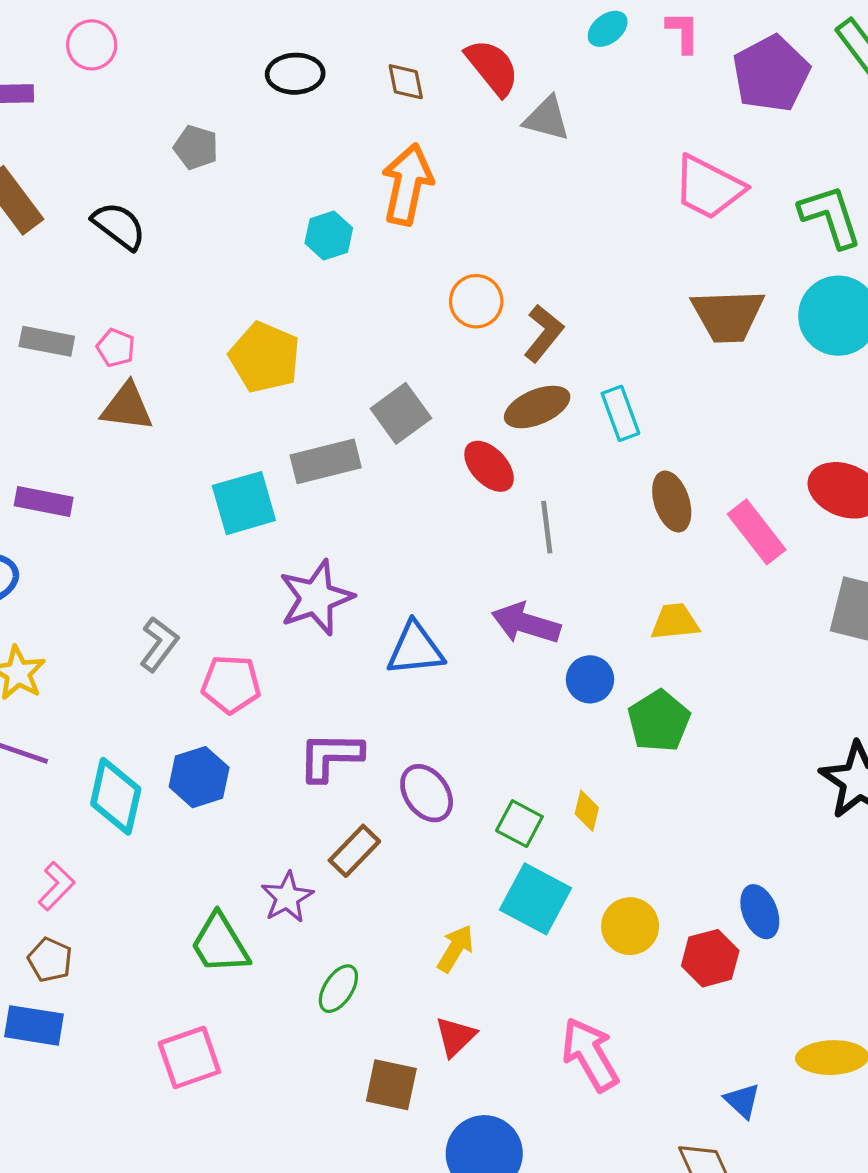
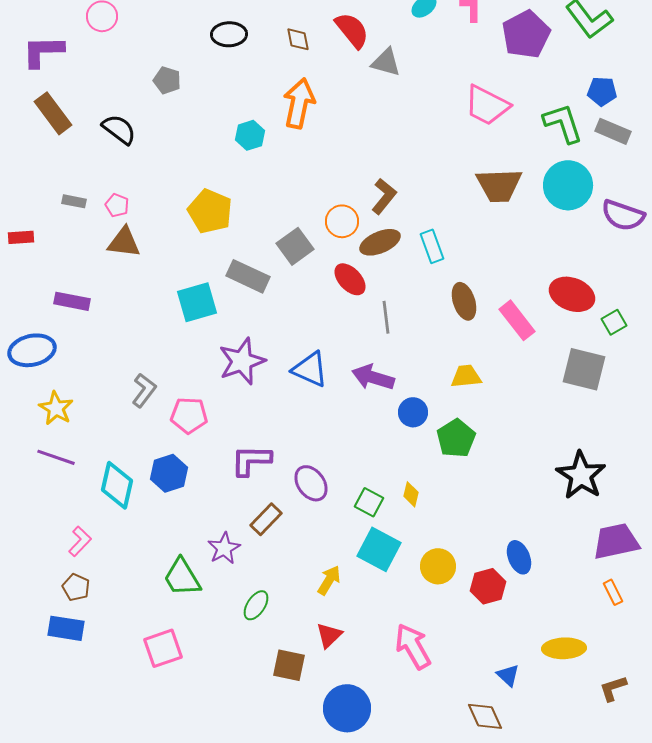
orange circle: (476, 301) -> (342, 221), moved
gray rectangle: (47, 341) -> (74, 201), size x0.7
gray rectangle: (326, 461) -> (248, 276), turned 39
blue triangle: (415, 649) -> (310, 369), moved, turned 30

